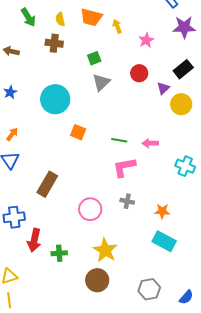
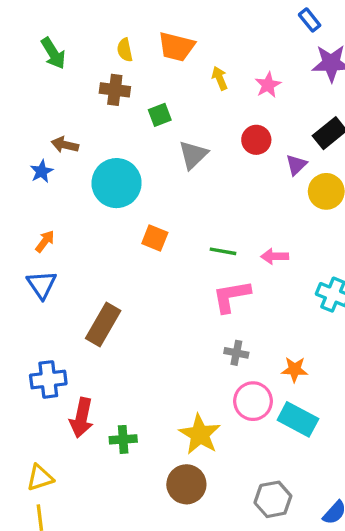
green arrow: (28, 17) -> (53, 53), moved
yellow arrow: (117, 26) -> (220, 78), moved
brown arrow: (11, 51) -> (65, 145), moved
green square: (94, 58) -> (160, 115), moved
pink circle: (90, 209) -> (253, 401), moved

